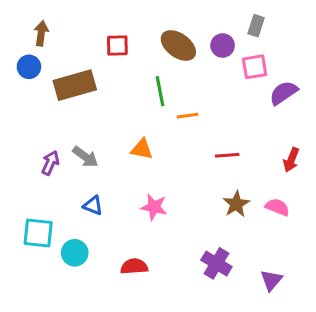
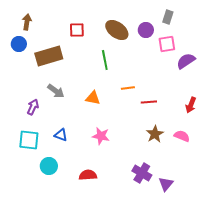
orange line: (187, 116) -> (128, 88), moved
gray arrow: (85, 157) -> (56, 91), moved
cyan square: (38, 233) -> (29, 140), moved
purple triangle: (271, 280) -> (166, 184), moved

